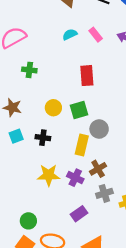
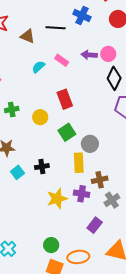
yellow circle: (53, 108) -> (40, 117), moved
brown cross: (98, 169) -> (100, 180), turned 35

